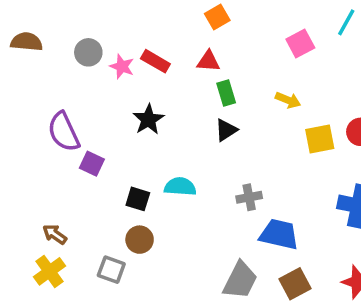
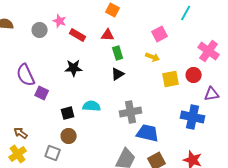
orange square: (217, 17) -> (113, 10), turned -32
pink square: (300, 44) -> (160, 34), moved
pink star: (122, 66) -> (60, 21), moved
black star: (148, 119) -> (74, 68), turned 30
gray cross: (249, 197) -> (131, 112), size x1.5
black square: (138, 199) -> (68, 113), turned -32

